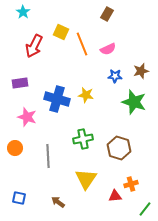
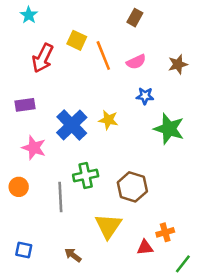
brown star: (141, 71) -> (178, 64), moved
blue cross: (57, 99) -> (72, 125), turned 30
green cross: (83, 139) -> (86, 176), moved
brown hexagon: (119, 148) -> (132, 187), moved

